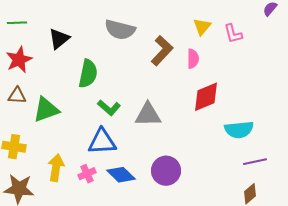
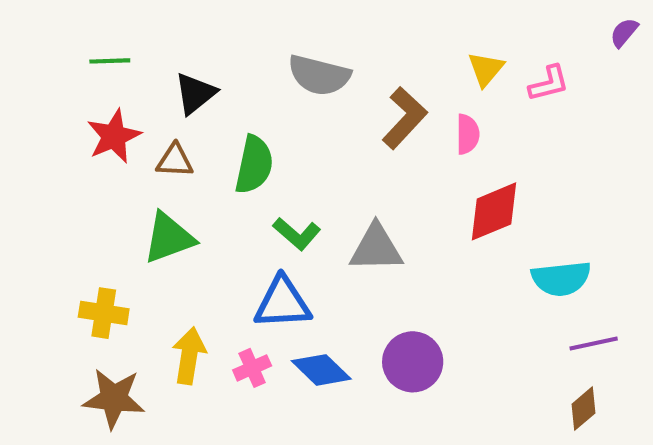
pink L-shape: (233, 34) -> (549, 83), turned -90
brown triangle: (17, 96) -> (175, 161), moved

